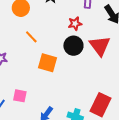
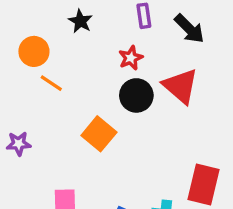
orange line: (31, 37) -> (51, 83), moved
orange square: (47, 63) -> (99, 134), turned 36

